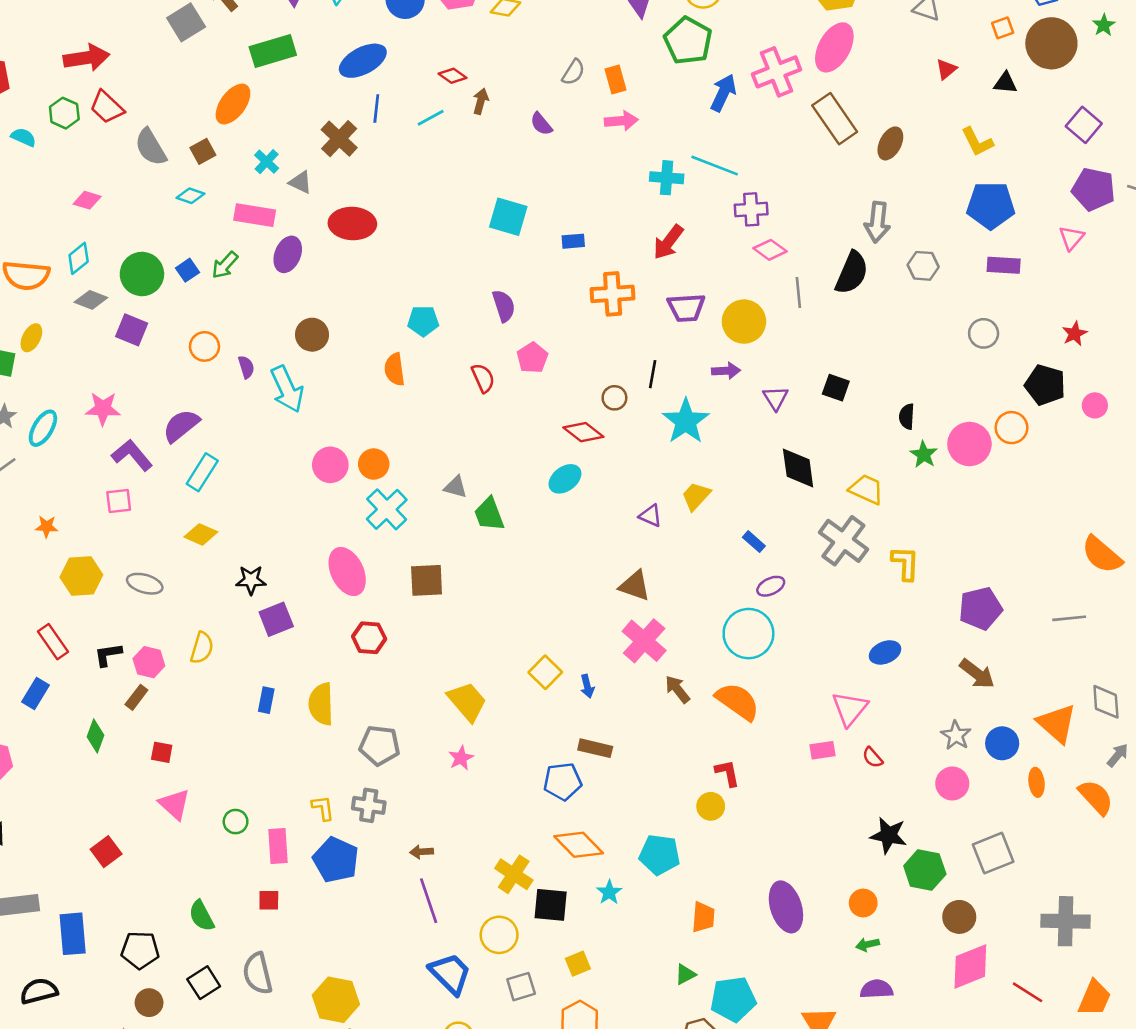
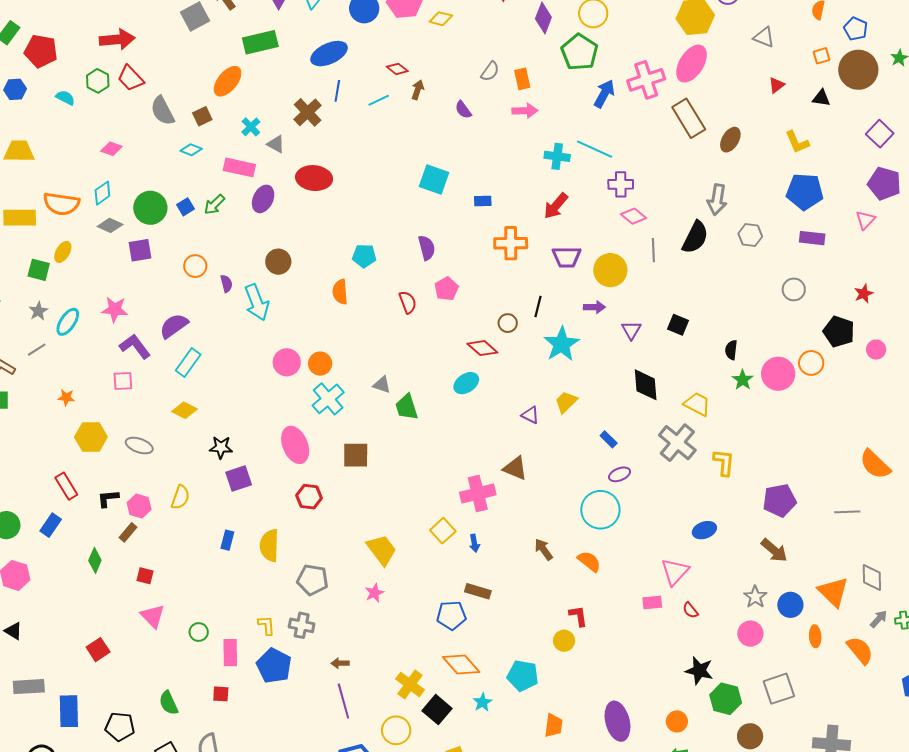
purple square: (132, 330) -> (140, 250), turned -35
pink cross: (644, 641) -> (478, 494), moved, turned 32
orange semicircle: (738, 701) -> (589, 561), size x0.7
black square: (551, 905) -> (437, 710), turned 32

